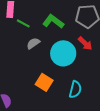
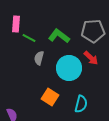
gray semicircle: (33, 43) -> (39, 58), turned -40

